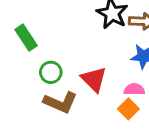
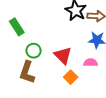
brown L-shape: (60, 102) -> (27, 72), moved, turned 85
orange square: (128, 109) -> (71, 77), moved

